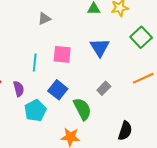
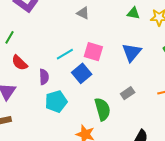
gray triangle: (44, 19) -> (83, 13), turned 40
cyan line: (35, 62) -> (65, 54), turned 42
blue square: (58, 90) -> (82, 73), moved

